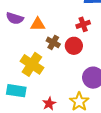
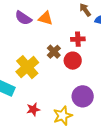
orange triangle: (38, 24) -> (46, 18), moved
red cross: (83, 24) -> (78, 39), moved

